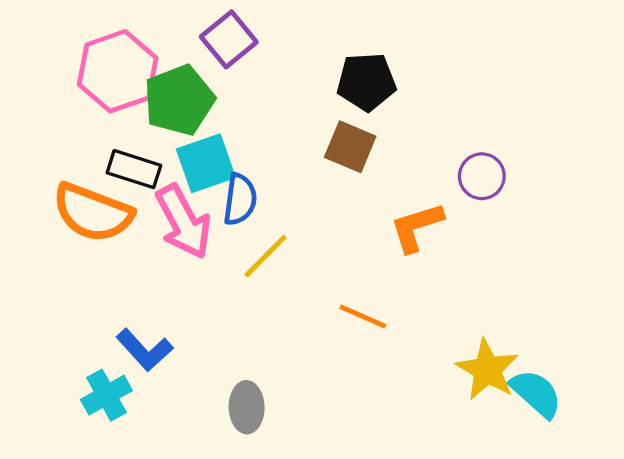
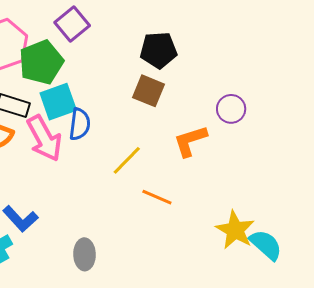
yellow line: (265, 256) -> (127, 160), moved

